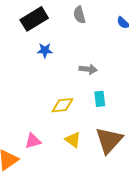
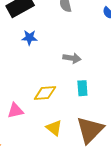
pink triangle: (33, 141) -> (15, 111), moved

